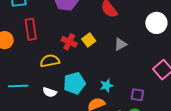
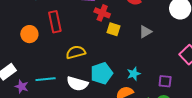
yellow square: (89, 40) -> (113, 29), turned -32
red cross: (69, 42) -> (102, 13), moved
white semicircle: (50, 92) -> (77, 84), size x1.5

